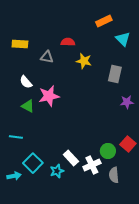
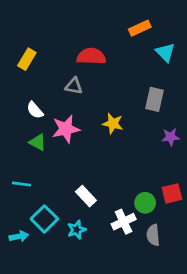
red semicircle: (68, 42) -> (91, 56), size x1.5
yellow rectangle: (20, 44) -> (27, 59), turned -63
gray triangle: (47, 57) -> (74, 86), moved
yellow star: (84, 61) -> (113, 124), moved
red square: (128, 144) -> (172, 193), turned 35
white rectangle: (71, 158) -> (86, 196), moved

